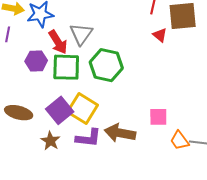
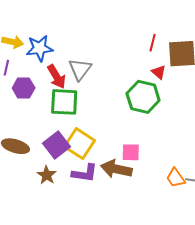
purple hexagon: (36, 61) -> (24, 88), moved
green hexagon: (106, 65) -> (143, 97), moved
pink square: (158, 117) -> (131, 152), moved

